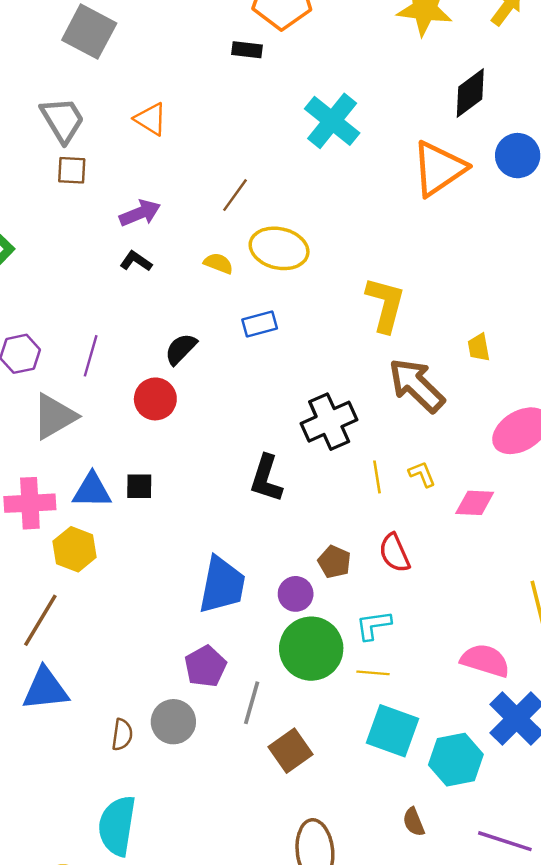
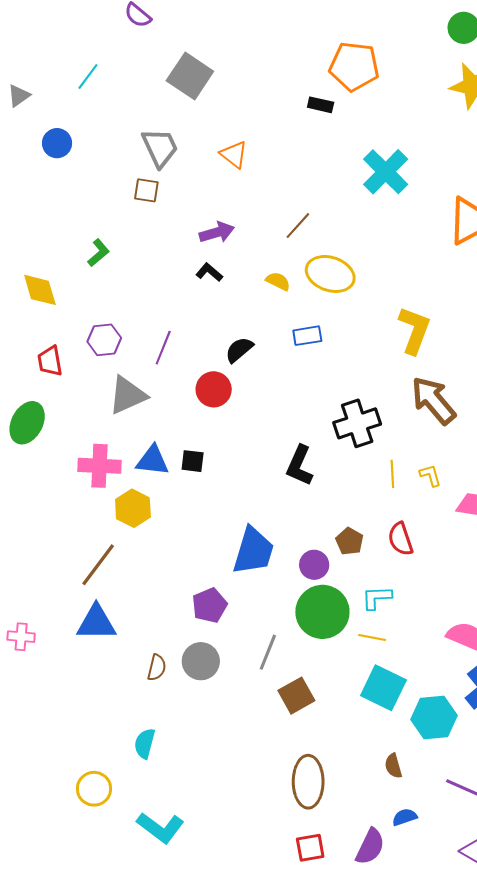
brown square: (72, 170) -> (146, 190), moved
purple pentagon: (205, 666) -> (210, 605), moved
cyan semicircle: (117, 826) -> (145, 743), size x0.6

